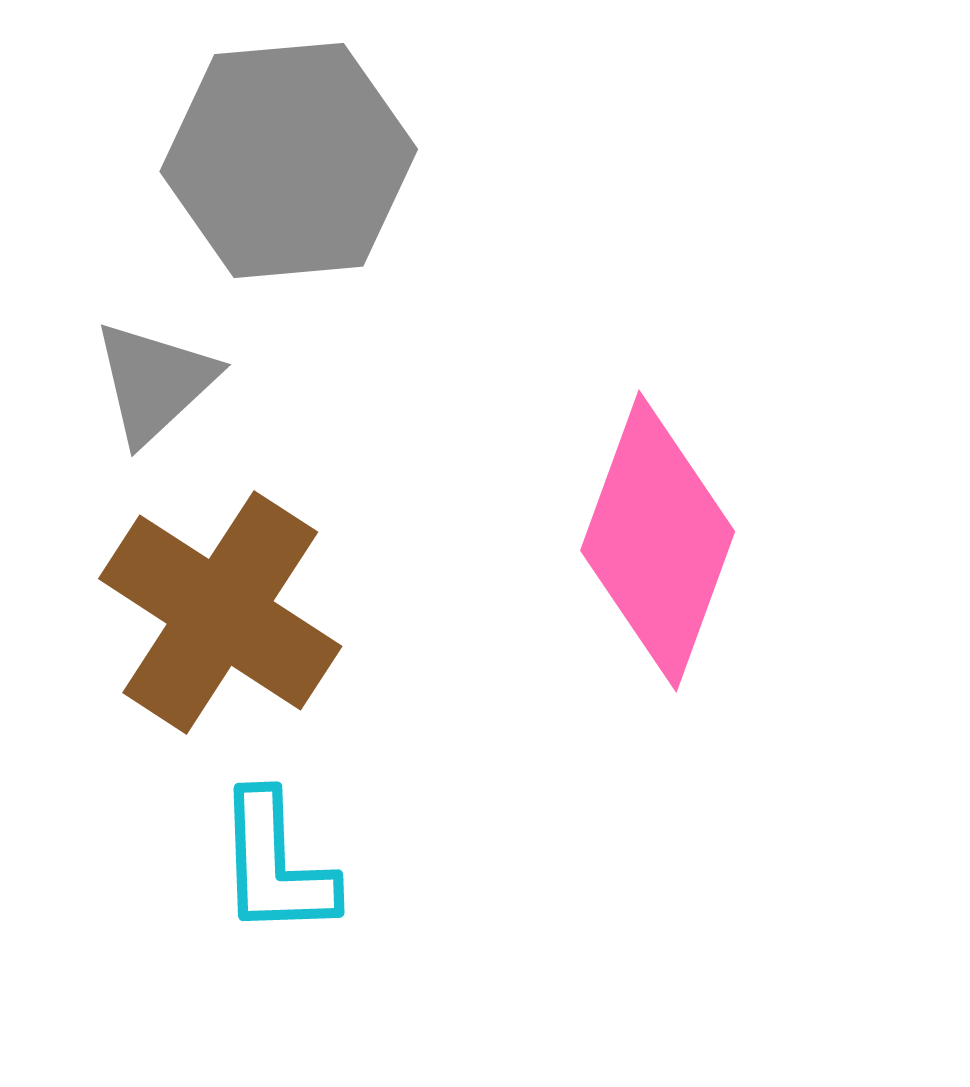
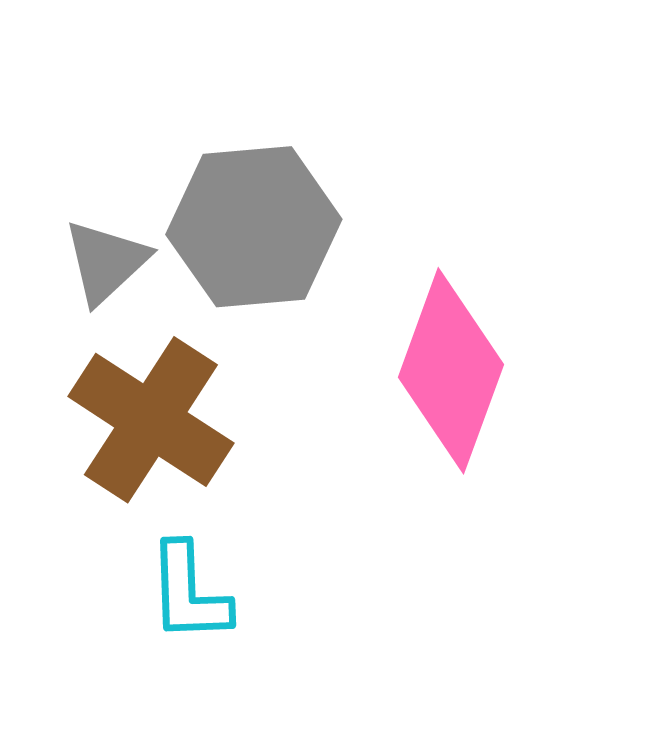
gray hexagon: (289, 160) -> (254, 227), moved

